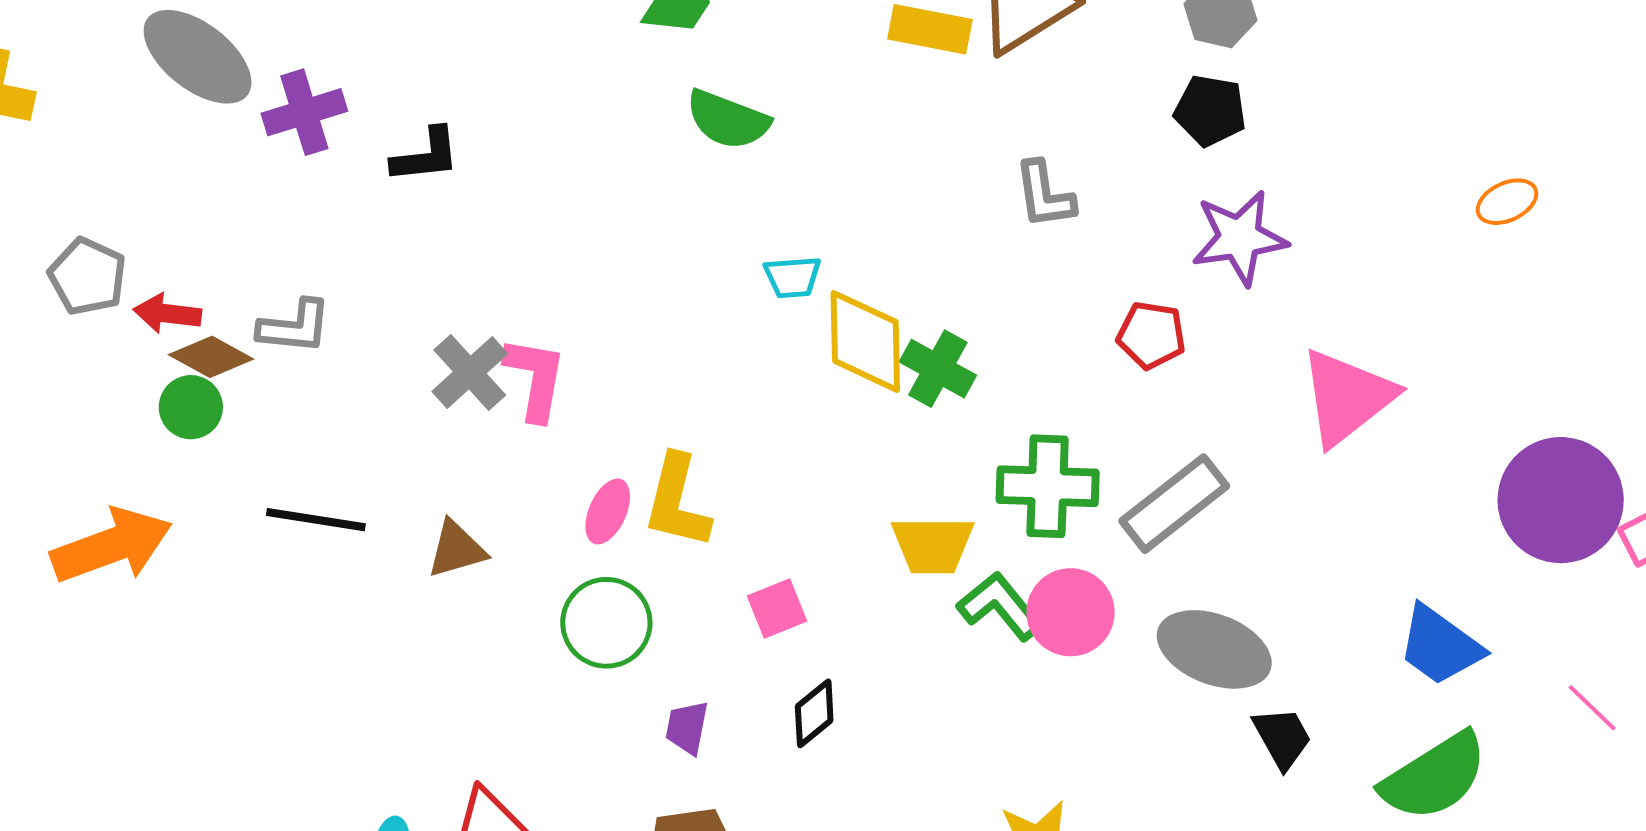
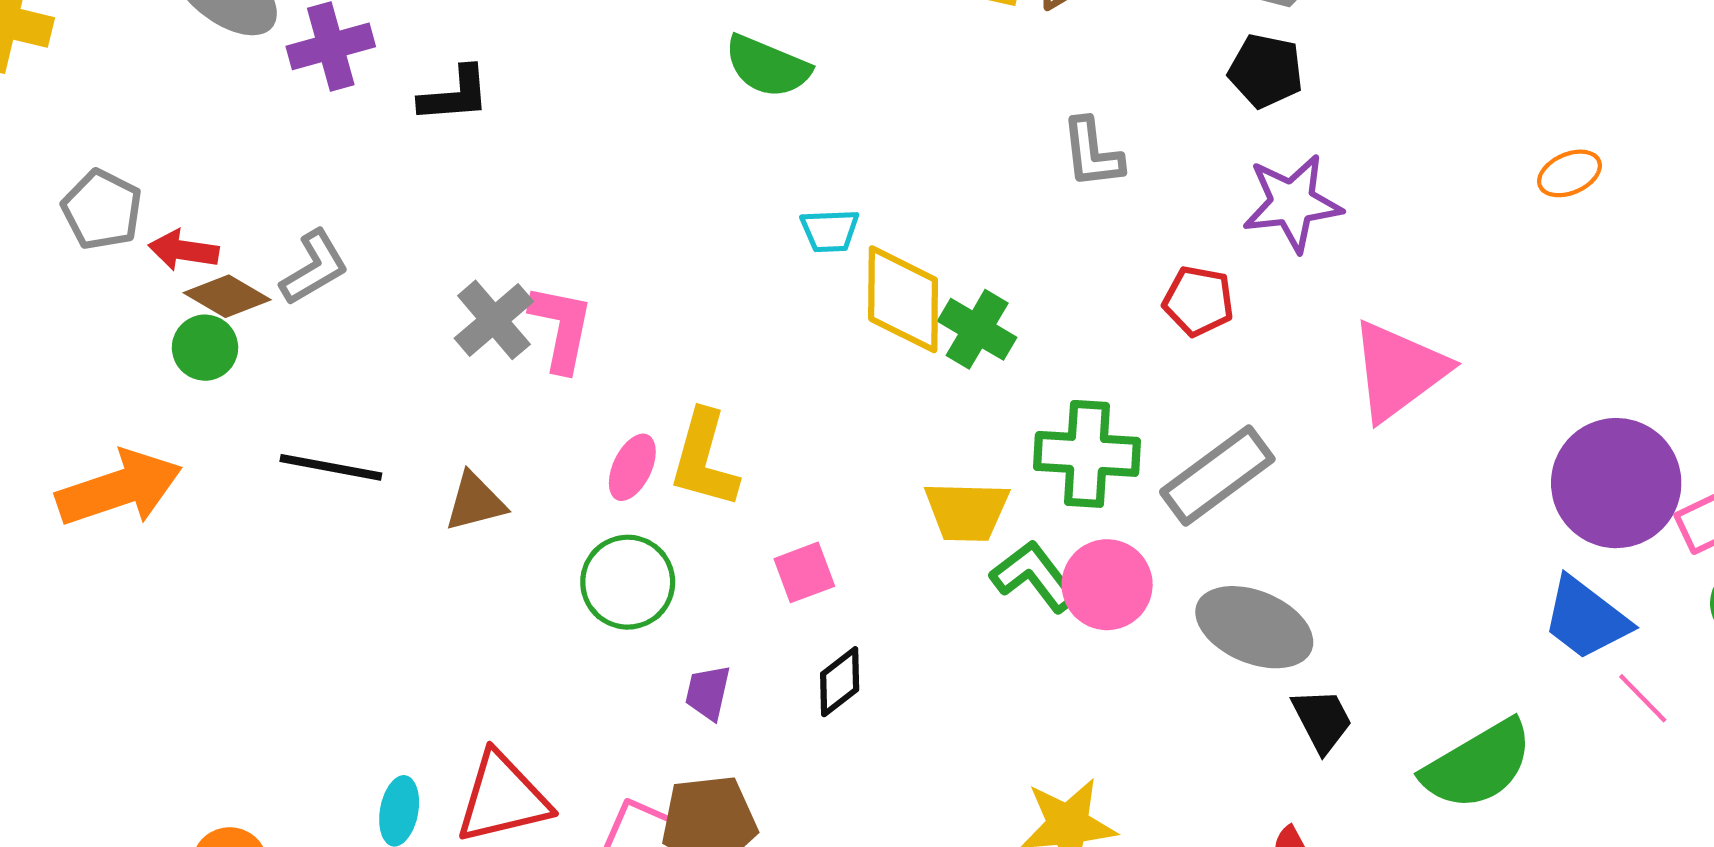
gray L-shape: (295, 327) -> (314, 268), turned -38
blue trapezoid: (1440, 646) -> (1586, 618), moved

